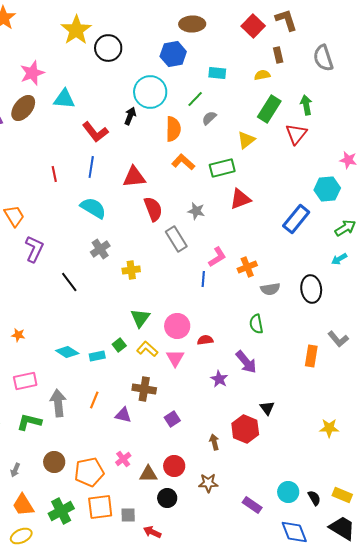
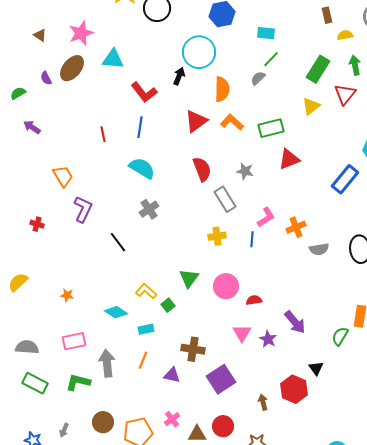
yellow semicircle: (262, 75) -> (345, 35), moved
green line: (195, 99) -> (271, 59), moved
yellow triangle: (246, 140) -> (311, 106), moved
red triangle: (134, 177) -> (196, 121), moved, turned -30
yellow cross: (131, 270) -> (217, 236), moved
green semicircle: (256, 324) -> (340, 336), moved, turned 42
yellow L-shape: (147, 349) -> (146, 291), moved
cyan rectangle: (97, 356) -> (146, 329), moved
pink triangle: (175, 358) -> (242, 333), moved
purple square: (172, 419) -> (221, 379), size x1.8

